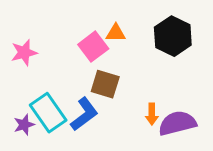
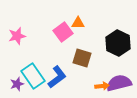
black hexagon: (173, 36) -> (118, 43), moved
brown square: (105, 84) -> (82, 58), moved
orange arrow: (152, 114) -> (102, 86), moved, turned -96

